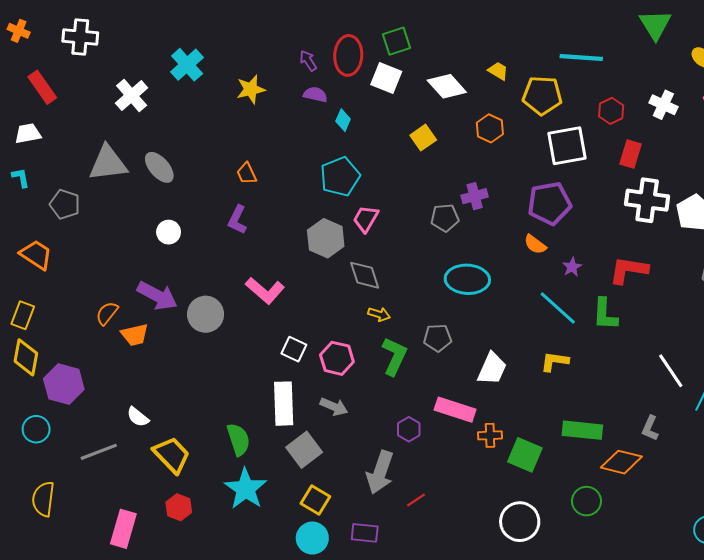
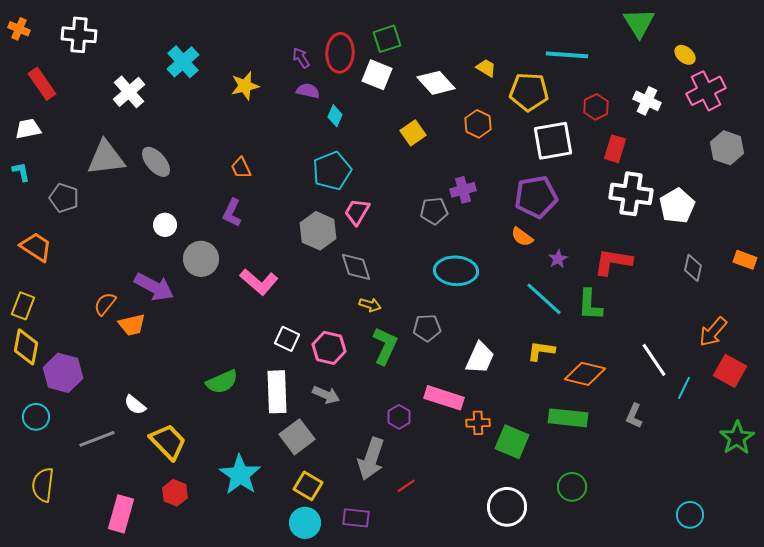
gray circle: (206, 314) -> (201, 259), moved
green semicircle: (238, 439) -> (222, 382), moved, turned 84
orange diamond: (621, 462) -> (585, 374), moved

